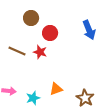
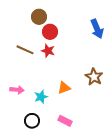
red circle: (50, 33) -> (50, 32), moved
brown star: (85, 98) -> (94, 77), moved

